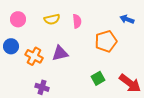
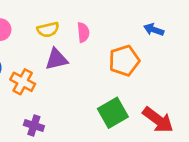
purple triangle: (60, 53) -> (56, 59), moved
green square: (98, 78) -> (113, 113), size x1.5

